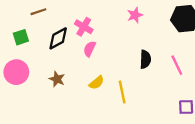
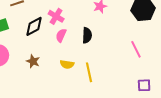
black semicircle: (145, 59) -> (87, 35), moved
yellow semicircle: (97, 83) -> (67, 64), turned 48

